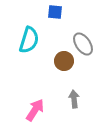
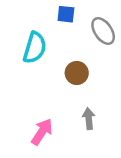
gray ellipse: (83, 44) -> (103, 31), moved

